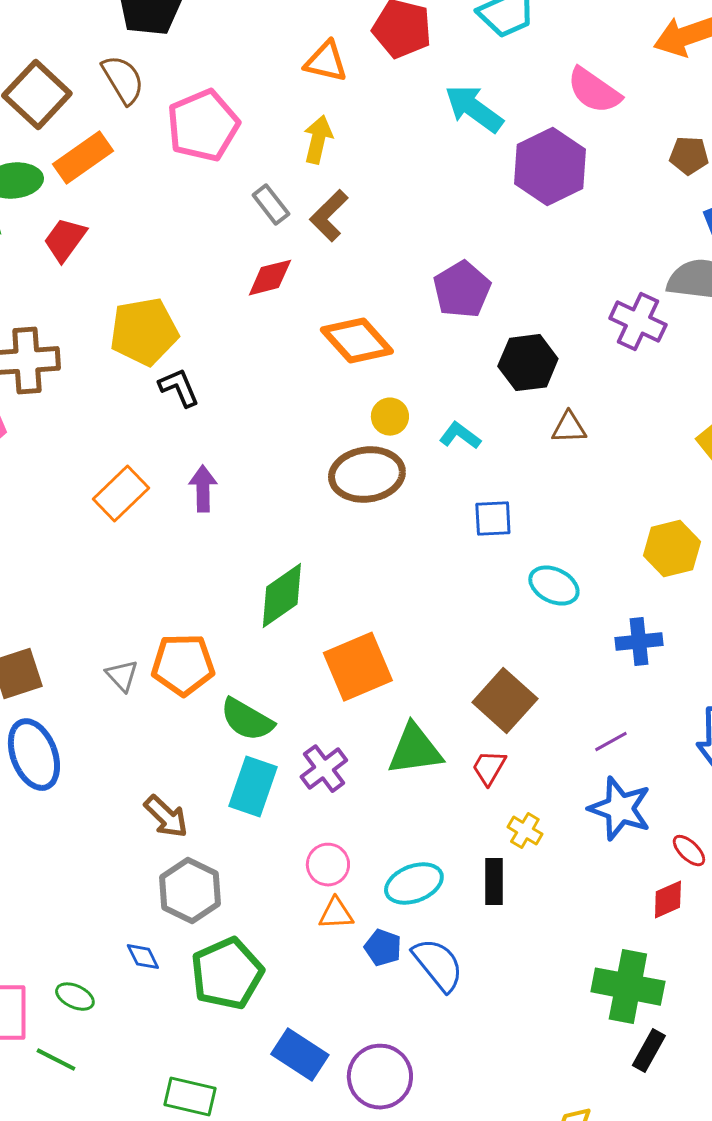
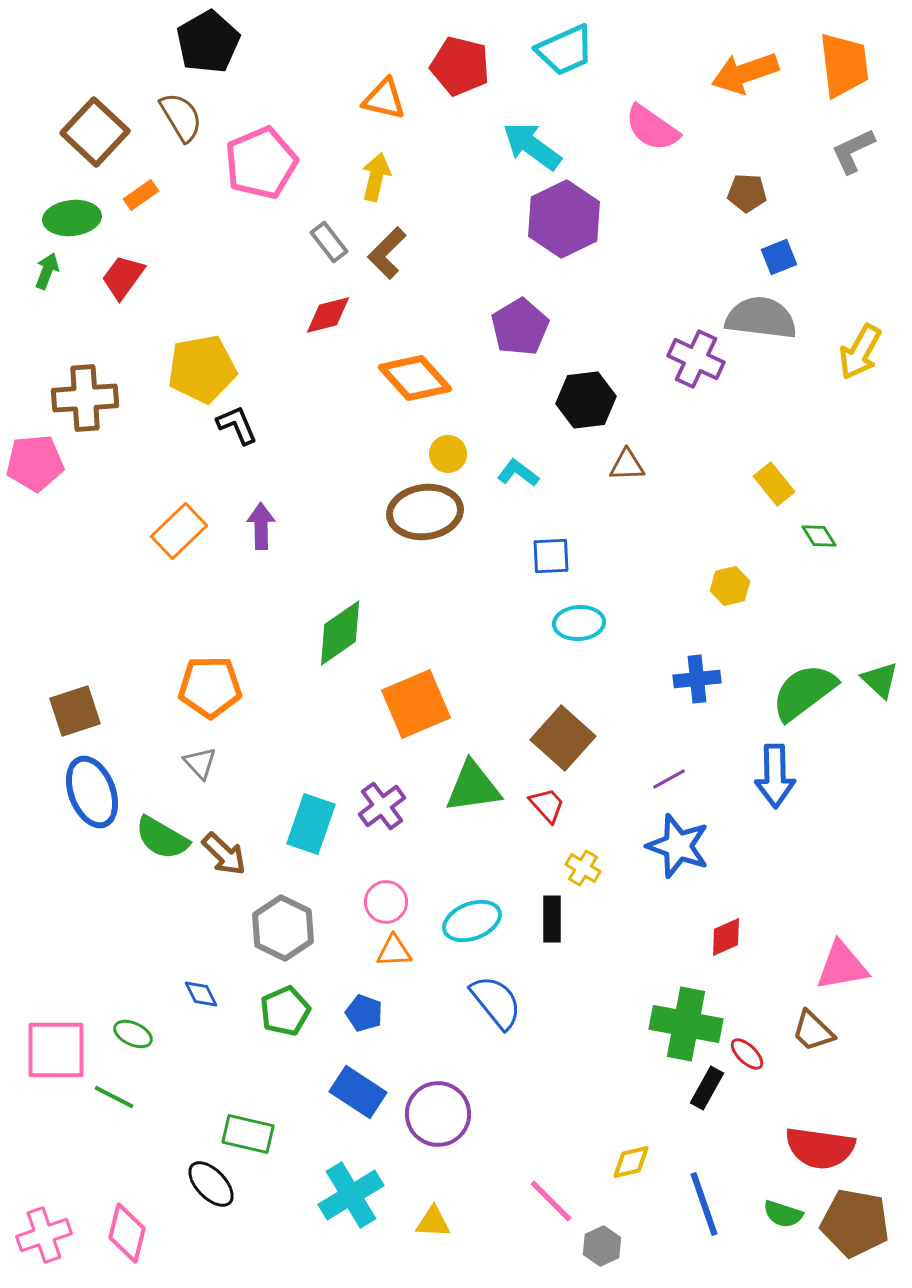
orange rectangle: (83, 158) -> (141, 195), size x0.6
purple hexagon: (550, 167) -> (564, 219), moved
yellow hexagon: (672, 549) -> (730, 586), size x0.7
cyan ellipse: (554, 586) -> (579, 623), moved, turned -30
orange pentagon: (183, 665) -> (210, 687), moved
gray triangle: (122, 676) -> (200, 763), moved
green semicircle: (247, 720) -> (162, 838), moved
red trapezoid: (489, 768) -> (547, 805), turned 108
red ellipse: (689, 851) -> (747, 1054), moved
gray hexagon: (190, 891) -> (283, 928), moved
blue pentagon: (383, 948) -> (364, 1013), moved
green pentagon: (227, 974) -> (285, 1011), size x0.7

